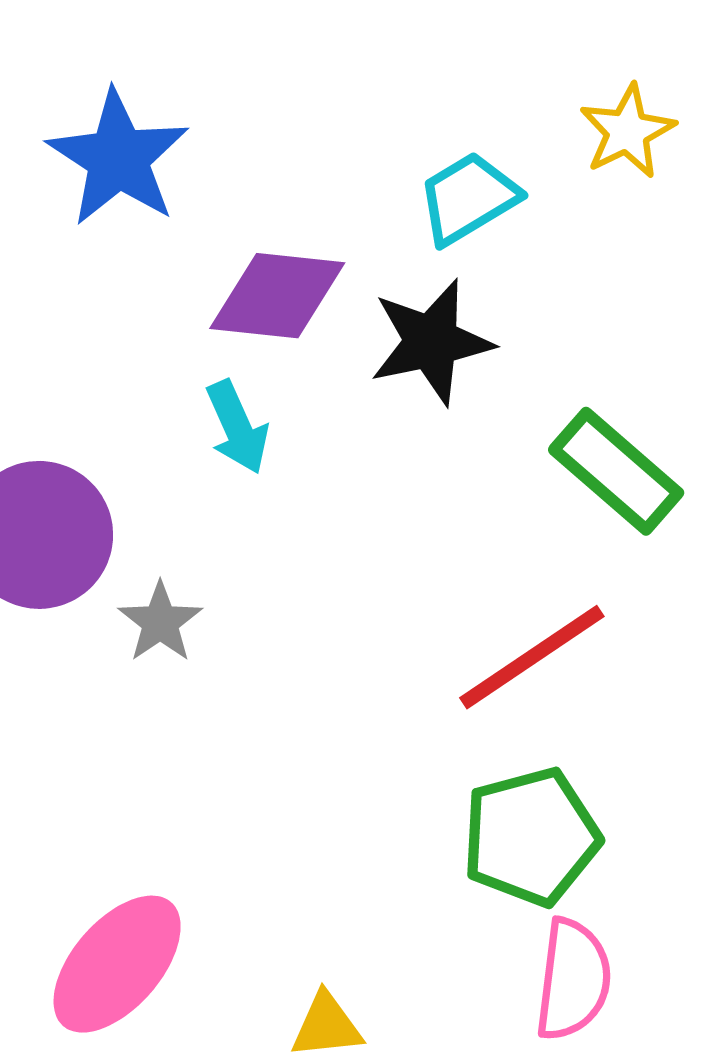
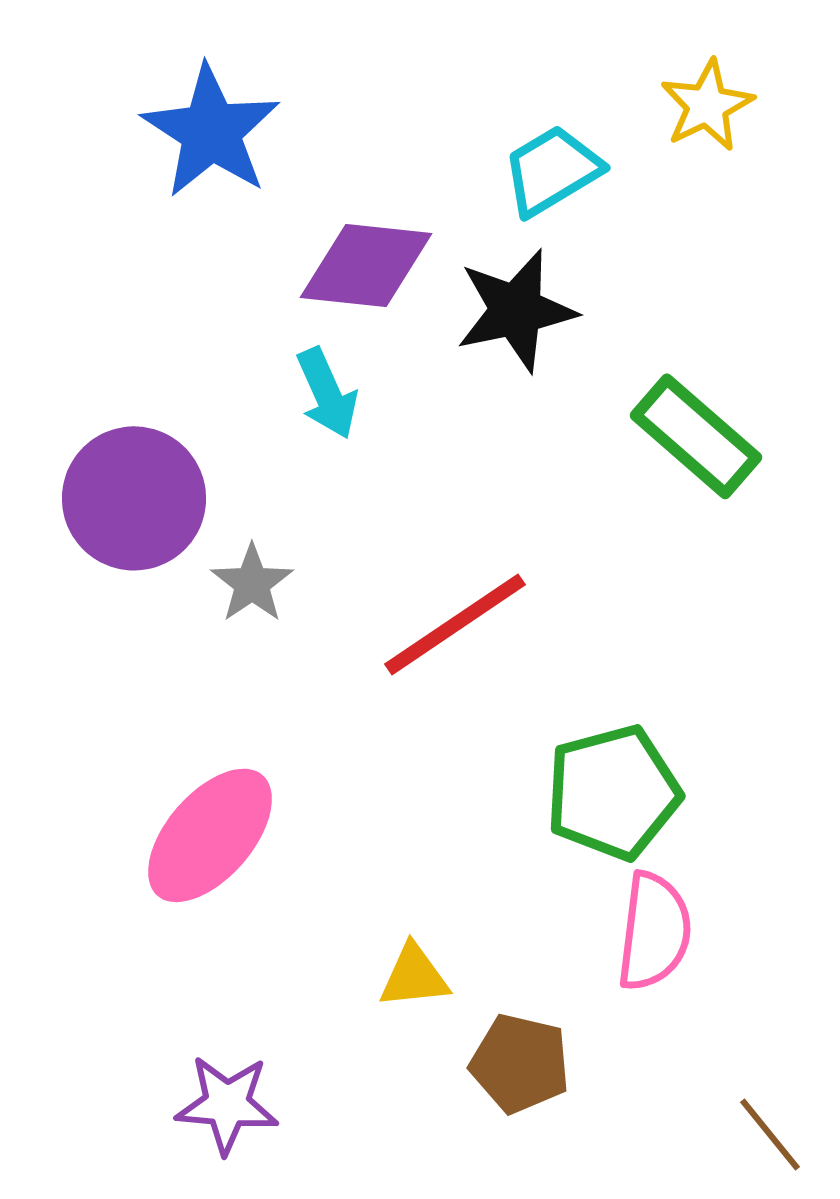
red line: (532, 657) -> (455, 624), moved
pink ellipse: (117, 964) -> (210, 835), moved

